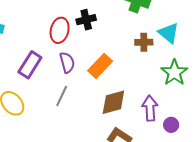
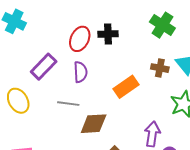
orange rectangle: (100, 66) -> (126, 87), moved
gray line: (62, 96) -> (68, 104), turned 60
brown diamond: (113, 102) -> (94, 124), moved

